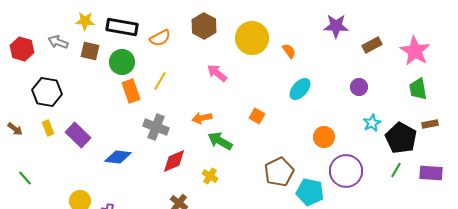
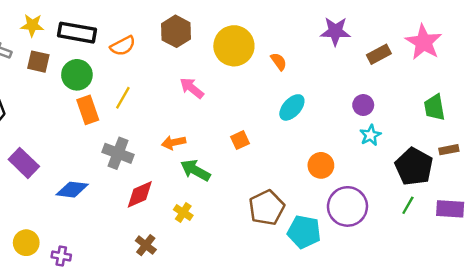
pink star: (415, 51) -> (424, 42), moved
orange square: (257, 116) -> (240, 140), turned 35
cyan star: (372, 123) -> (370, 135), moved

